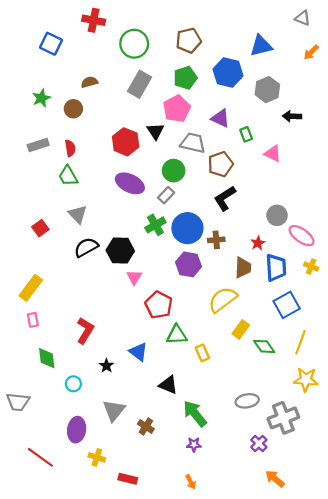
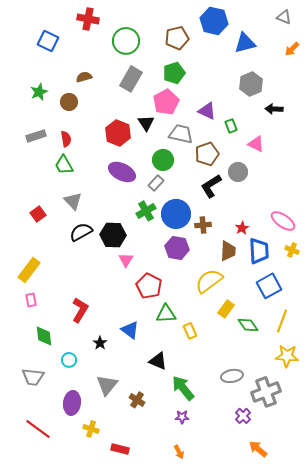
blue hexagon: (228, 72) -> (214, 21), moved
gray circle: (277, 215) -> (238, 172), moved
gray trapezoid: (18, 402) -> (33, 377), moved

